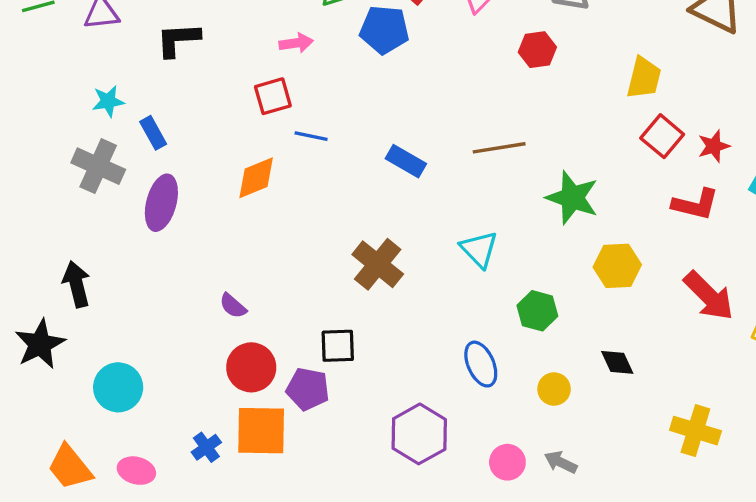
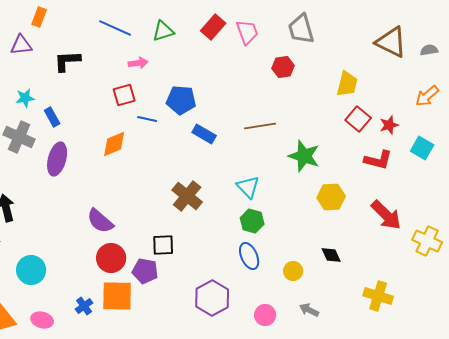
blue pentagon: (384, 30) -> (181, 100), moved
purple semicircle: (233, 306) -> (100, 221), size x1.6
green hexagon: (537, 311) -> (252, 221), moved
gray arrow: (561, 462) -> (309, 310), moved

